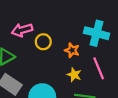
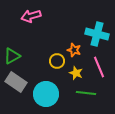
pink arrow: (22, 30) -> (31, 16), moved
yellow circle: (43, 42) -> (57, 61), moved

